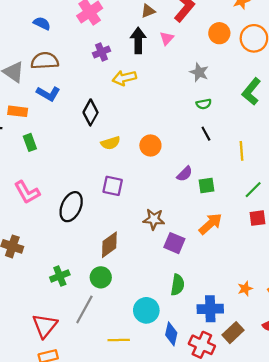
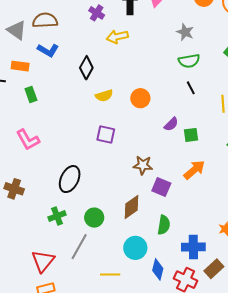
purple cross: (101, 52) -> (97, 13), turned -35
green semicircle: (204, 104) -> (189, 61), size x1.5
black ellipse: (71, 207) -> (70, 179), moved
brown diamond: (109, 245) -> (132, 207), moved

